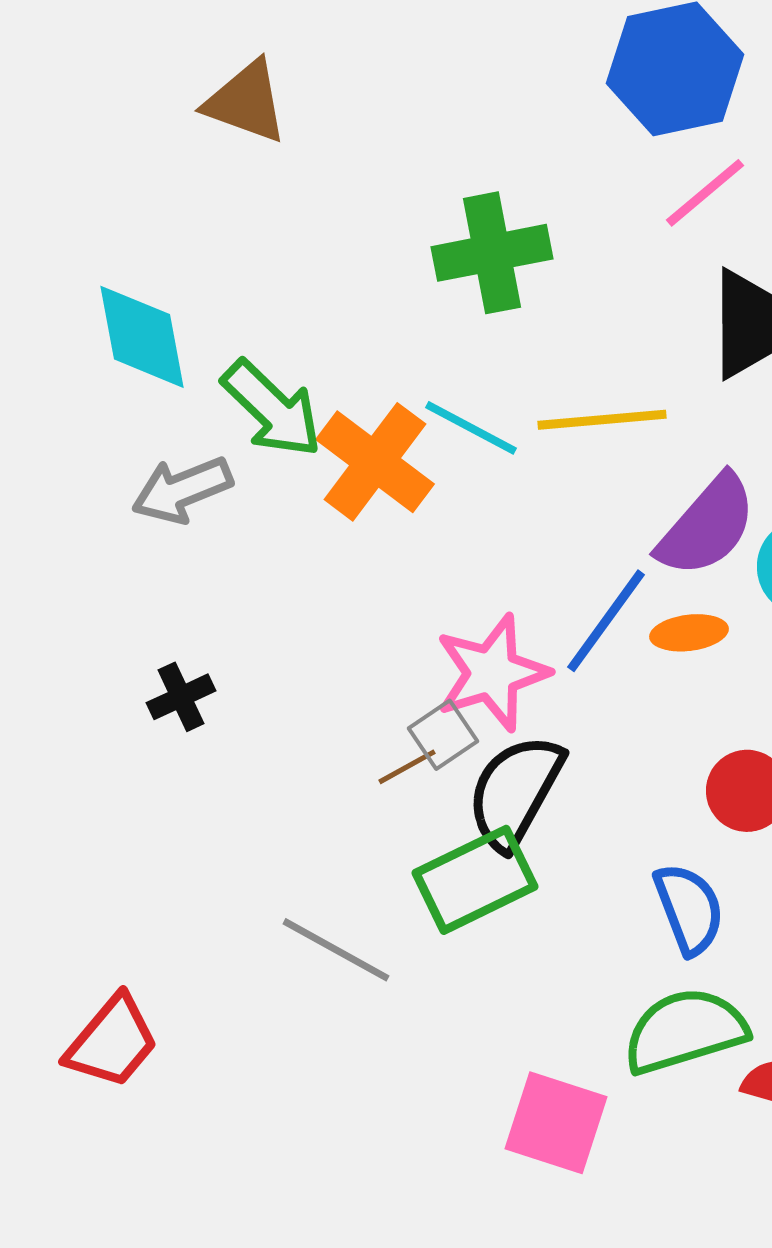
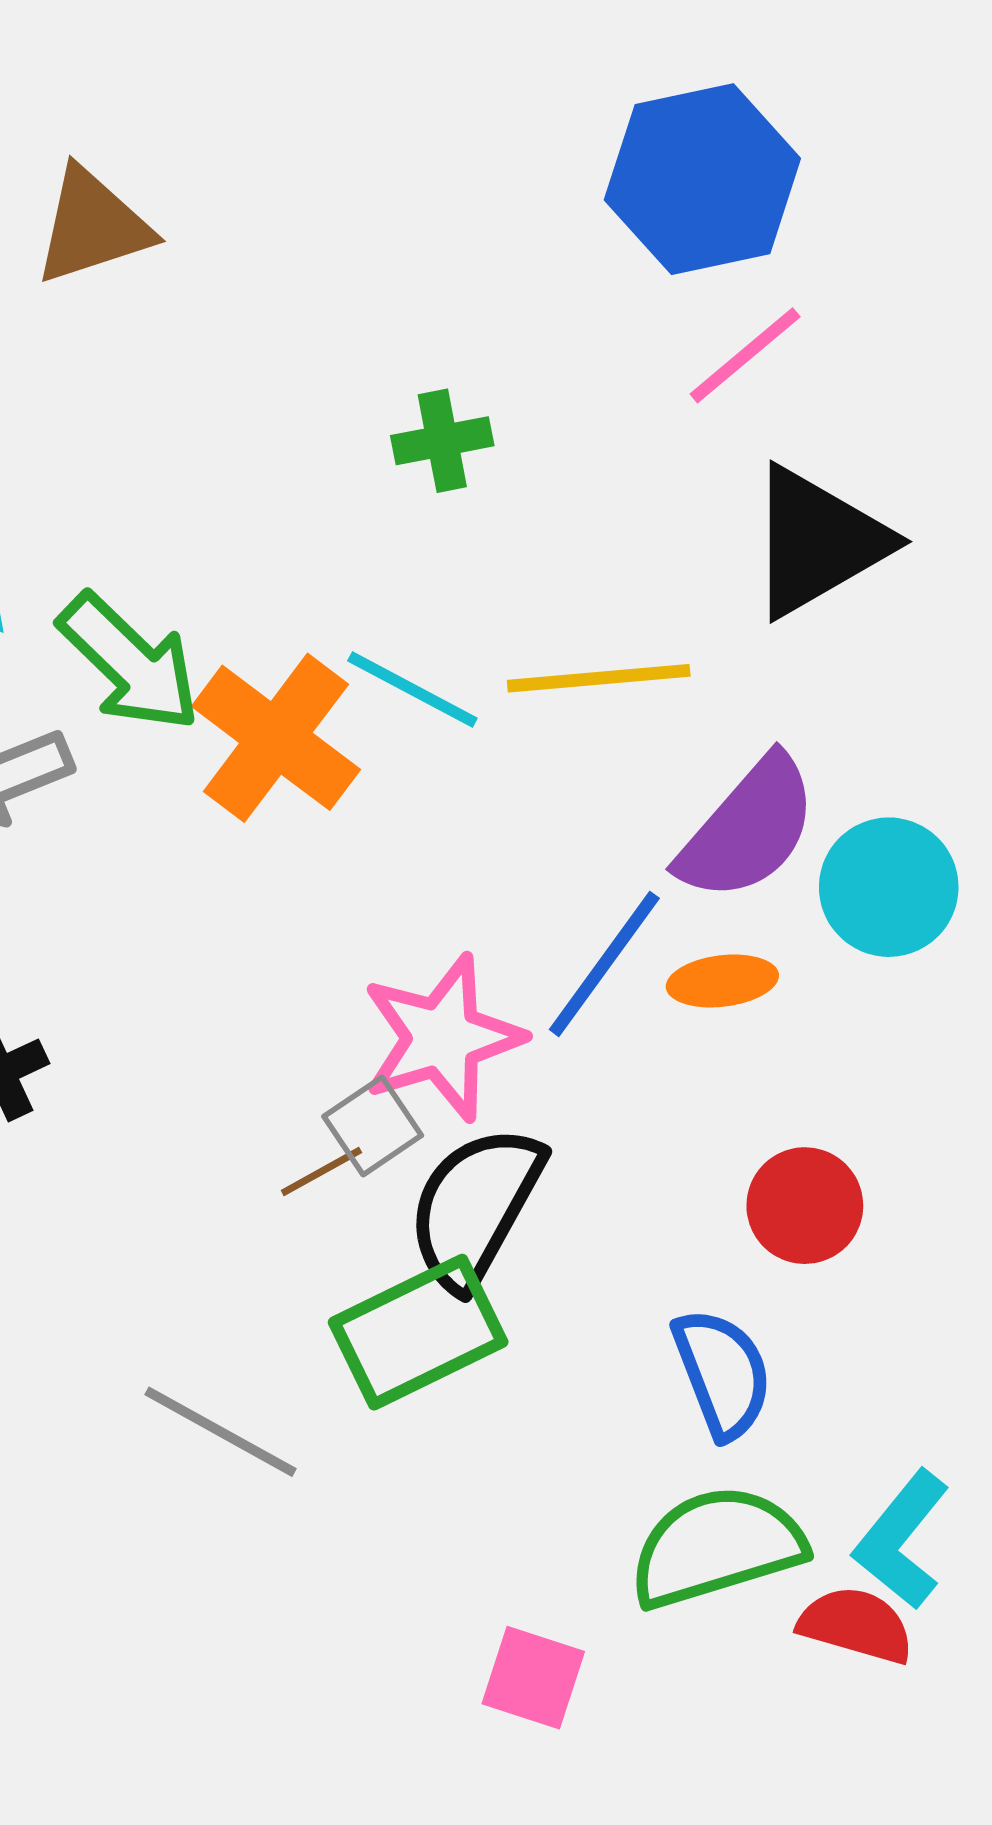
brown triangle: (246, 102) -> (93, 226), turned -38
green cross: (492, 253) -> (442, 441), size x0.6
pink square: (556, 1123) -> (533, 1678), size x0.7

